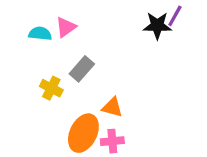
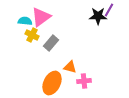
pink triangle: (66, 27) -> (41, 17), size x1.5
yellow cross: (51, 88) -> (32, 35), moved
pink cross: (112, 141) -> (84, 81), moved

